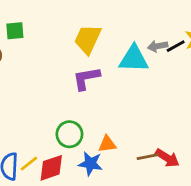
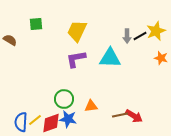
green square: (15, 31) -> (36, 24), moved
gray arrow: (158, 46) -> (127, 36), turned -80
cyan triangle: (134, 59) -> (110, 58), moved
blue star: (90, 164) -> (68, 119), moved

